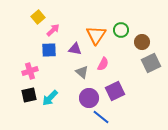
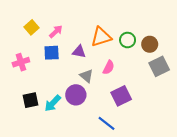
yellow square: (38, 17) -> (32, 27), moved
green circle: (121, 30) -> (128, 40), moved
orange triangle: (96, 35) -> (101, 37), turned 40
pink cross: (30, 71) -> (21, 62), moved
purple circle: (89, 98) -> (76, 95), moved

